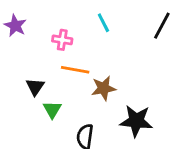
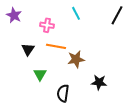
black triangle: (35, 87) -> (28, 49), moved
black star: (136, 121) -> (99, 82), size x0.7

